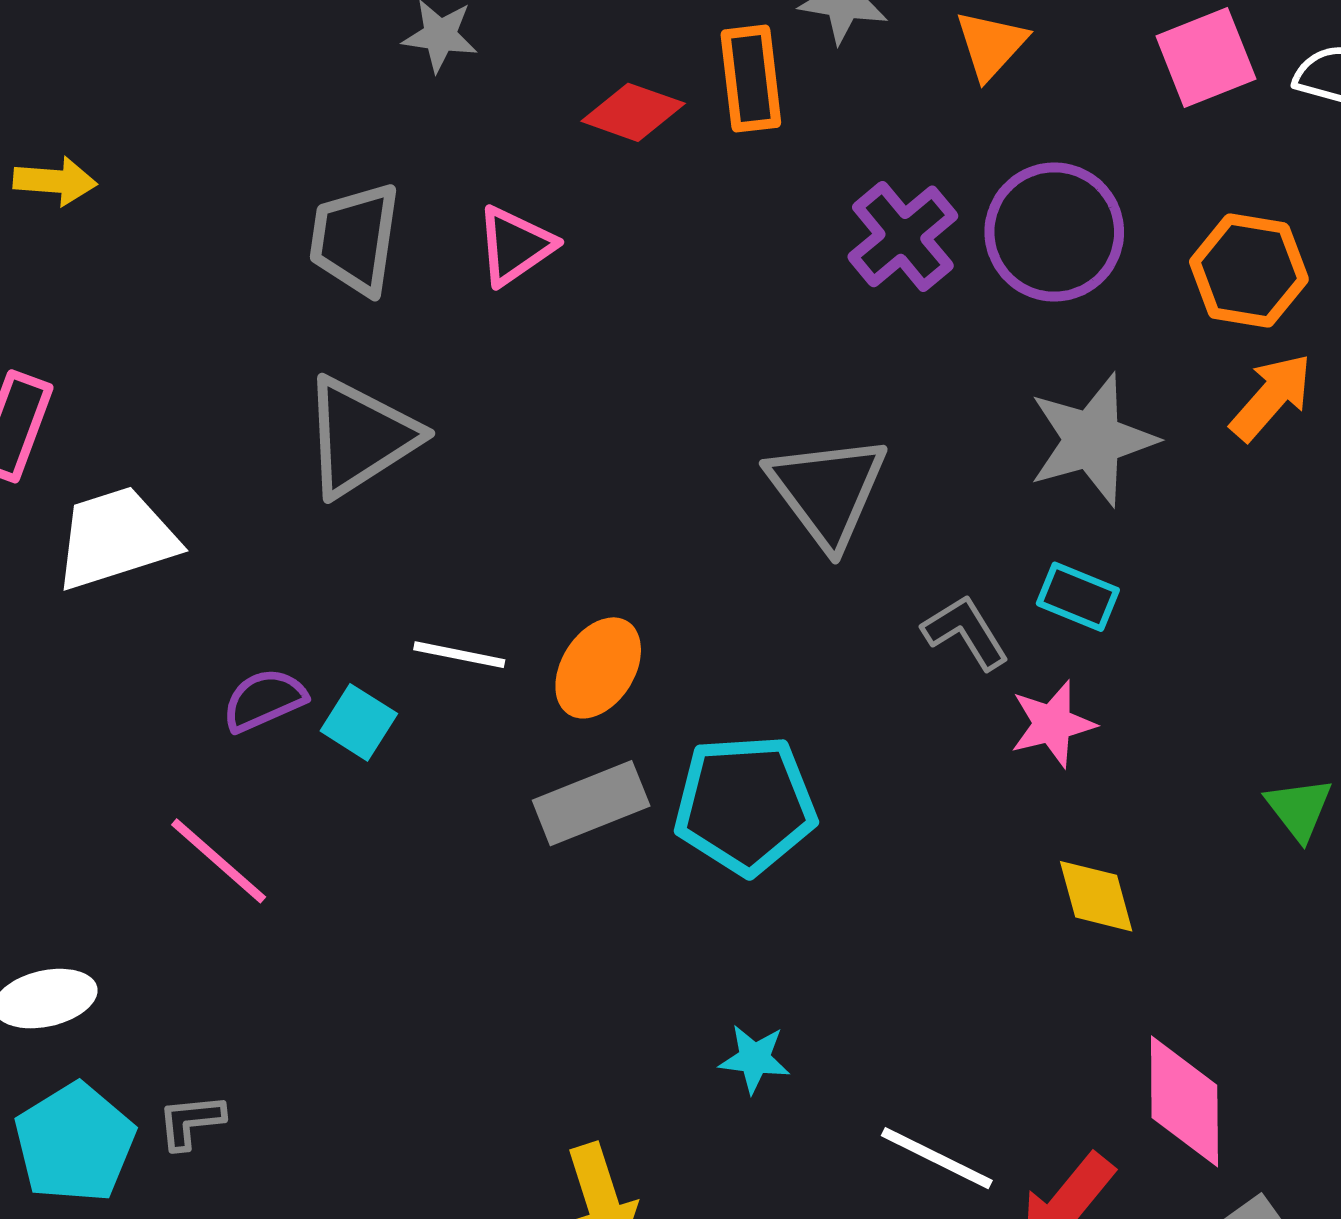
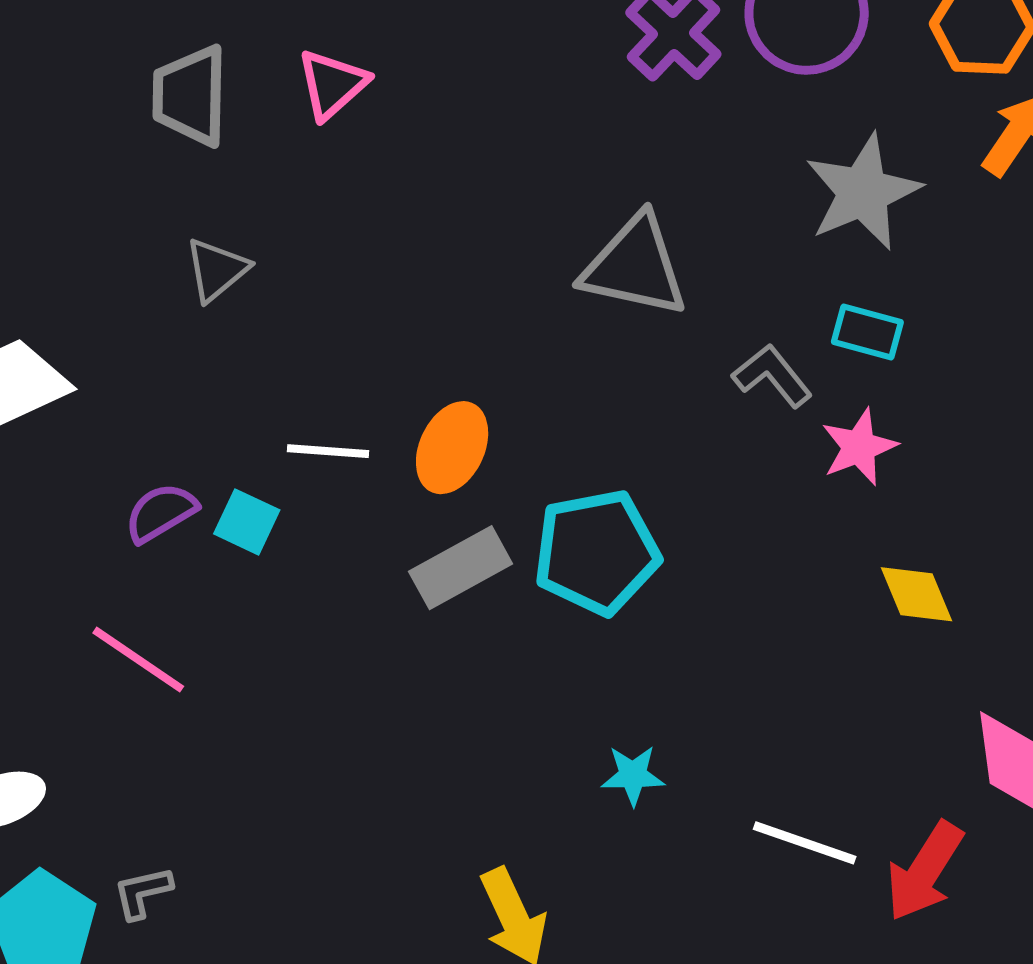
gray triangle: (360, 437) -> (217, 270), size x0.6
gray triangle: (827, 491) -> (635, 266), turned -34

